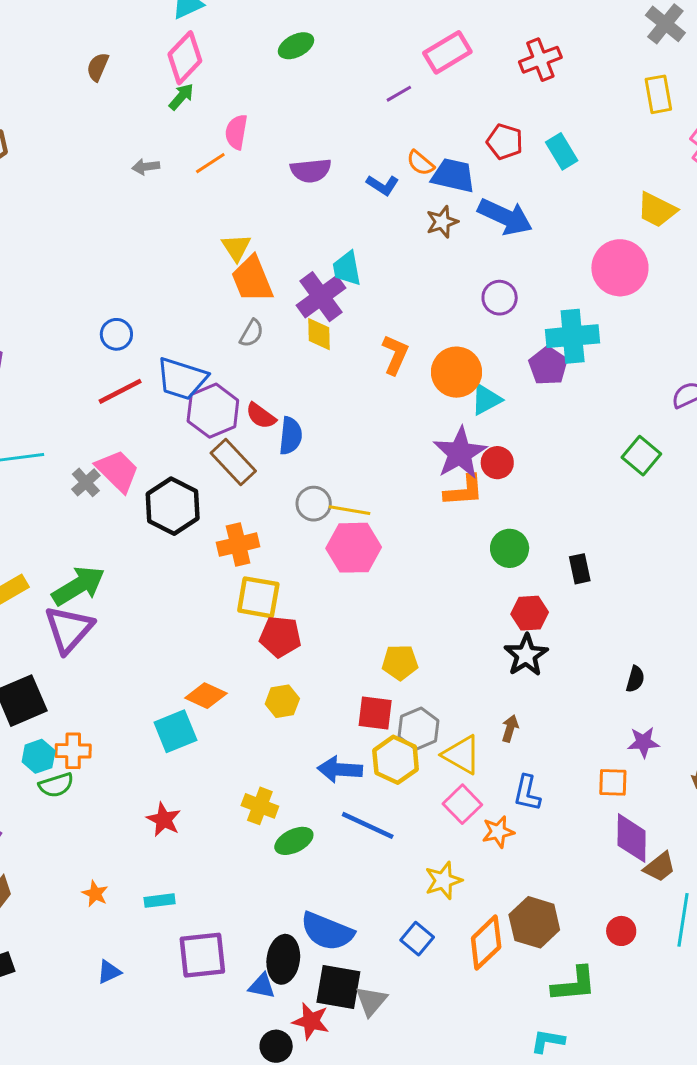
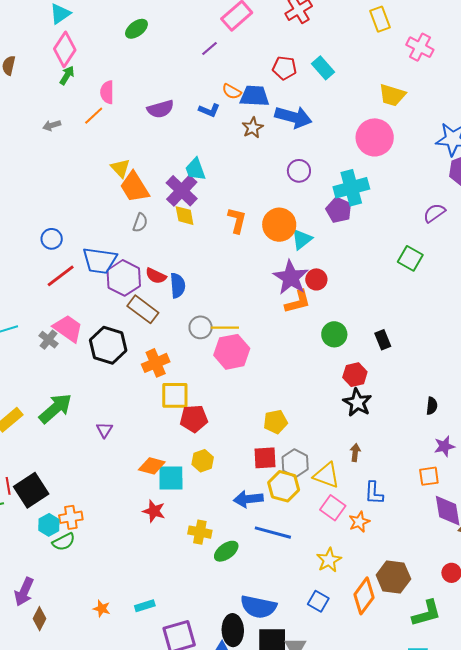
purple triangle: (69, 629) -> (105, 430), moved, size x0.5
cyan square: (175, 731) -> (171, 478), moved, turned 32
red star: (164, 820) -> (154, 511), moved

